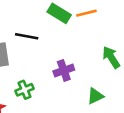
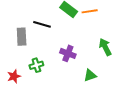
purple cross: (64, 70) -> (68, 53), turned 35

